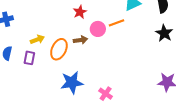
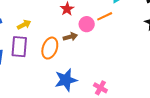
yellow arrow: (37, 39) -> (24, 25), moved
purple rectangle: (29, 58) -> (19, 47), moved, size x1.5

